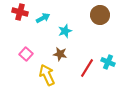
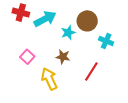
brown circle: (100, 15) -> (87, 21), moved
cyan arrow: (43, 18) -> (45, 19), size x1.5
cyan cross: (108, 62) -> (106, 41), moved

